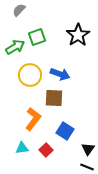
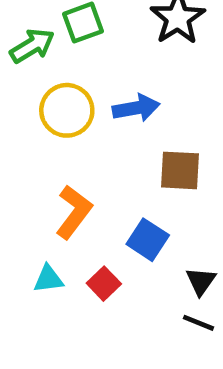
blue arrow: (60, 74) -> (136, 108), turned -30
brown square: (54, 98) -> (180, 170), moved

